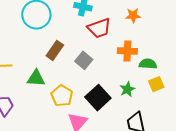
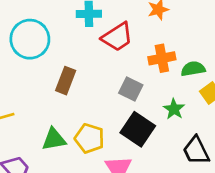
gray square: (84, 60) -> (131, 89), moved
green triangle: (36, 78) -> (54, 139), moved

